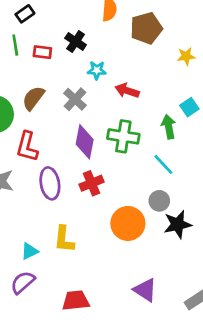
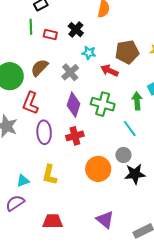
brown pentagon: (146, 28) -> (127, 52), moved

